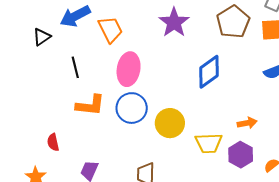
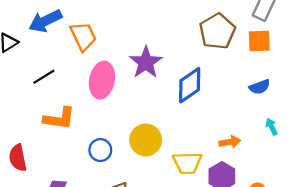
purple star: (174, 22) -> (146, 62), moved
black line: (75, 67) -> (44, 77), turned 70
blue circle: (132, 108) -> (100, 150), moved, size x0.7
red semicircle: (53, 142) -> (18, 158), size x1.4

